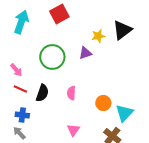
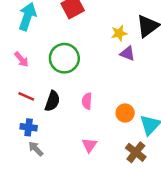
purple triangle: (85, 53) -> (127, 53), moved, turned 40
pink arrow: (16, 70) -> (21, 59), moved
gray arrow: (19, 133) -> (36, 149), moved

